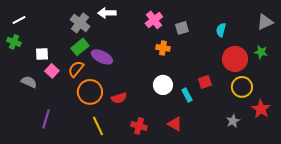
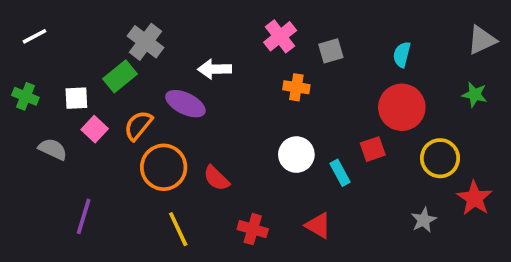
white arrow: (107, 13) -> (215, 69), moved
green cross: (14, 42) -> (25, 96), moved
green rectangle: (80, 47) -> (120, 76), moved
red circle: (235, 59) -> (402, 107), moved
red semicircle: (119, 98) -> (216, 178), turned 63

